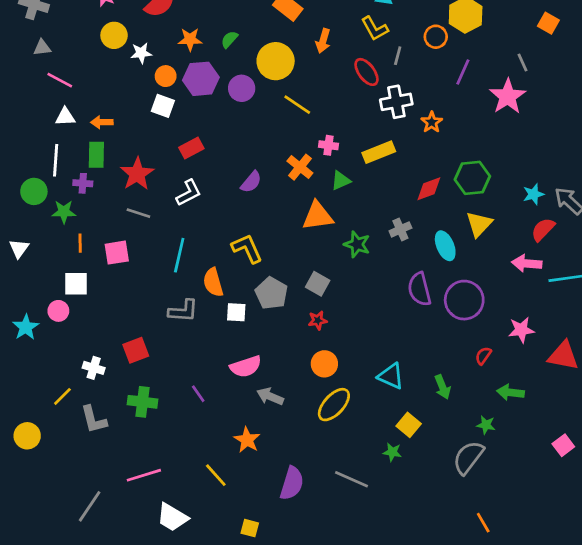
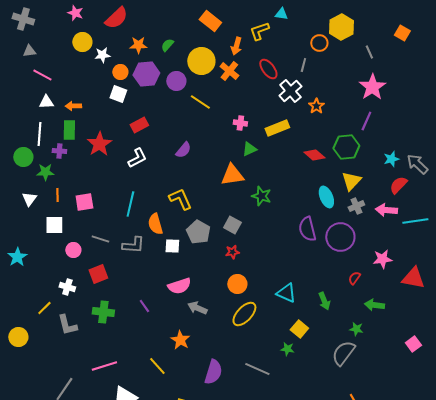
yellow L-shape: (375, 29) -> (259, 31), moved, turned 100
gray line: (398, 56) -> (303, 65), moved
gray line: (523, 62) -> (369, 52), moved
purple line: (463, 72) -> (366, 121), moved
white cross: (396, 102) -> (290, 91), turned -30
yellow line: (297, 105) -> (200, 102), moved
orange cross: (300, 167) -> (229, 71), moved
red diamond: (429, 189) -> (314, 155), turned 60
gray line: (138, 213) -> (100, 239), moved
gray cross: (400, 229) -> (356, 206), moved
white triangle: (19, 248) -> (29, 199), moved
pink circle: (58, 311) -> (73, 250), moved

